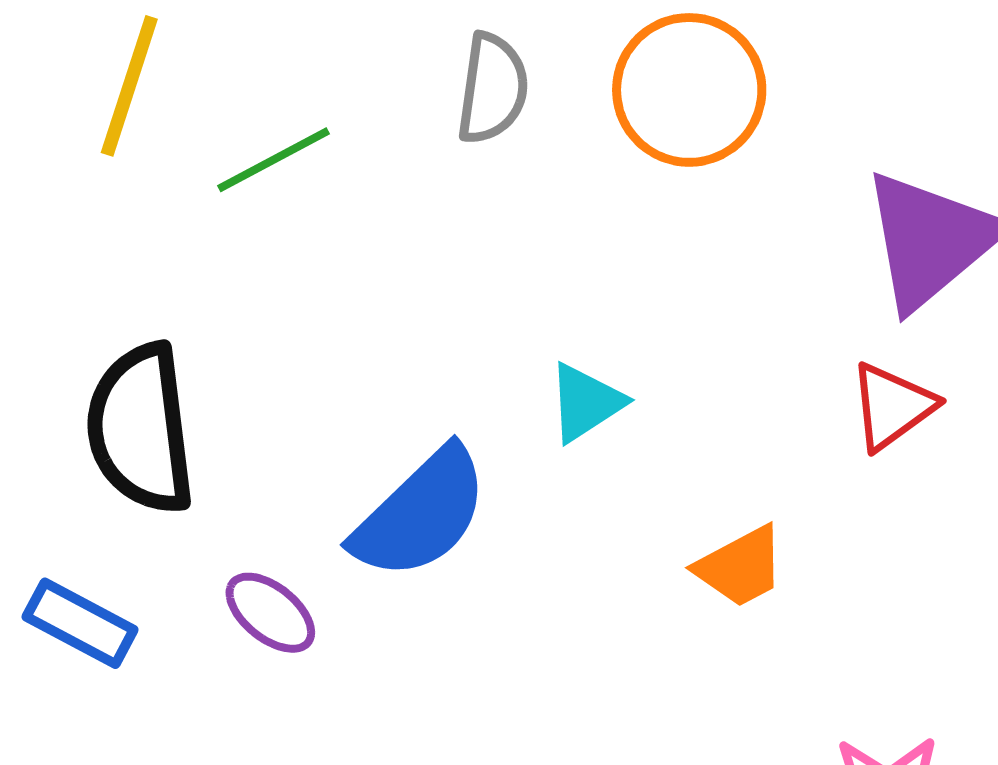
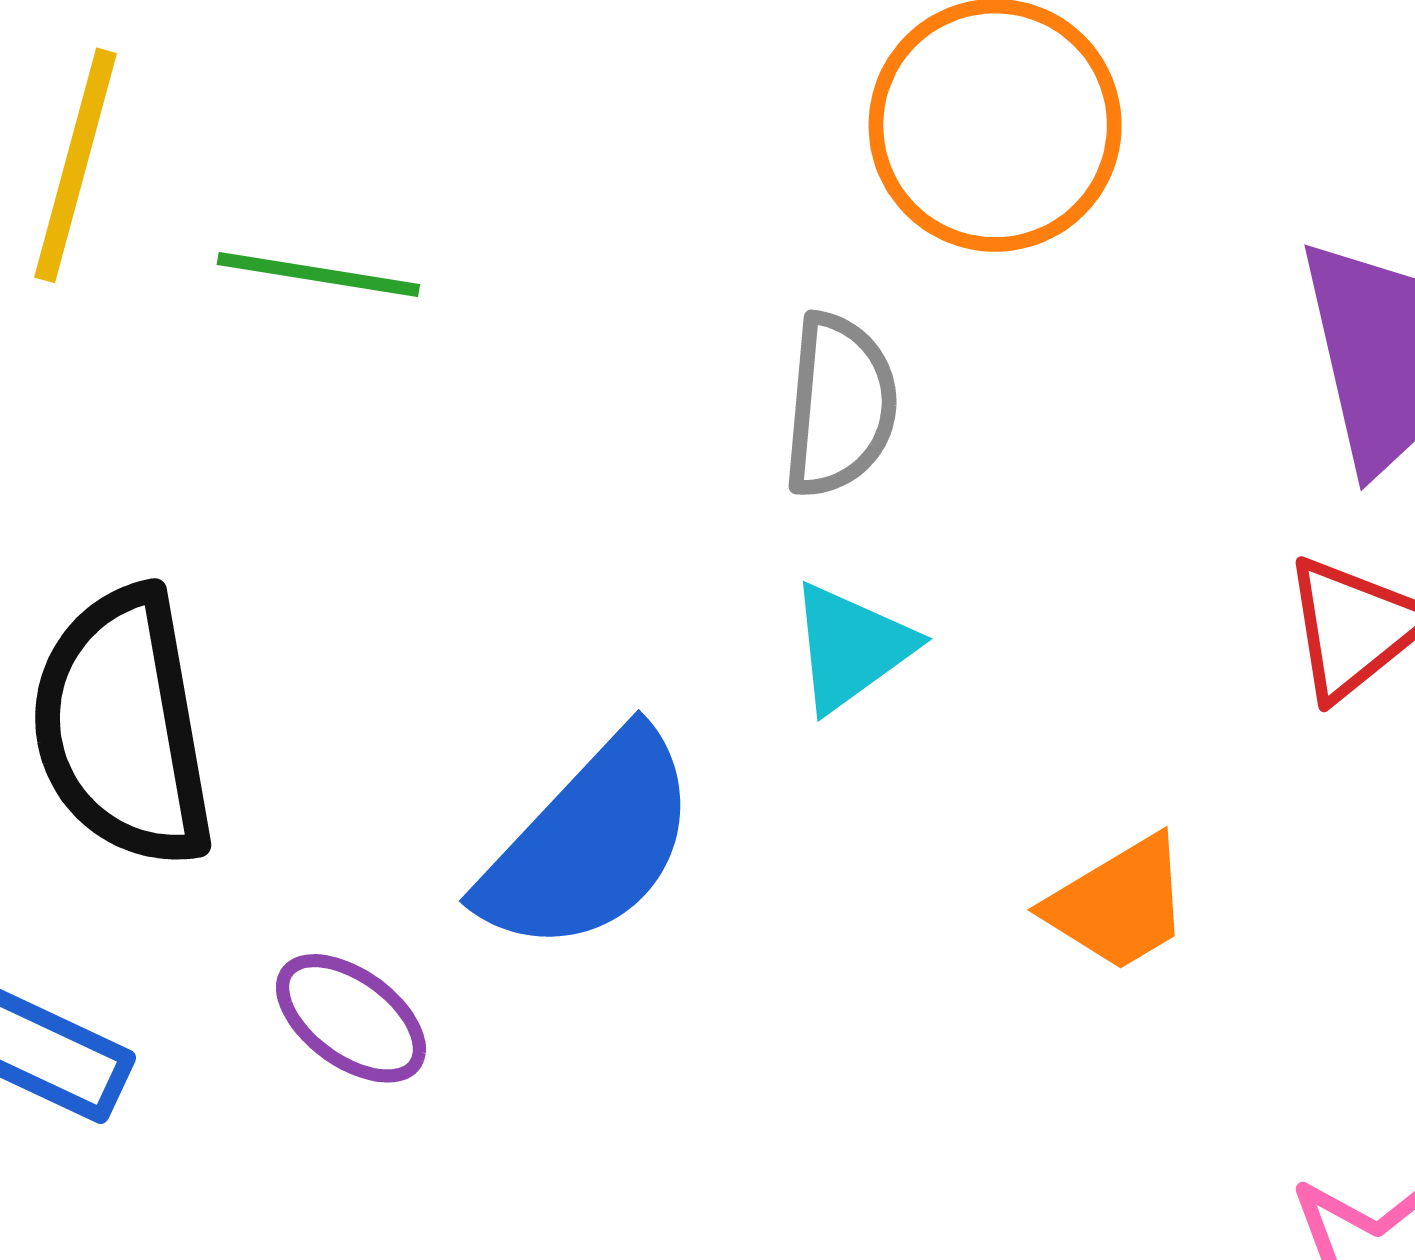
gray semicircle: (492, 89) -> (840, 405), moved
green line: (273, 160) -> (318, 274), turned 40

